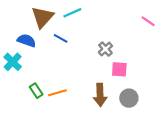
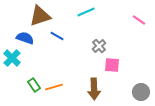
cyan line: (72, 13) -> (86, 12), moved
brown triangle: (43, 17) -> (40, 16), turned 30
gray circle: (129, 98) -> (141, 92), moved

